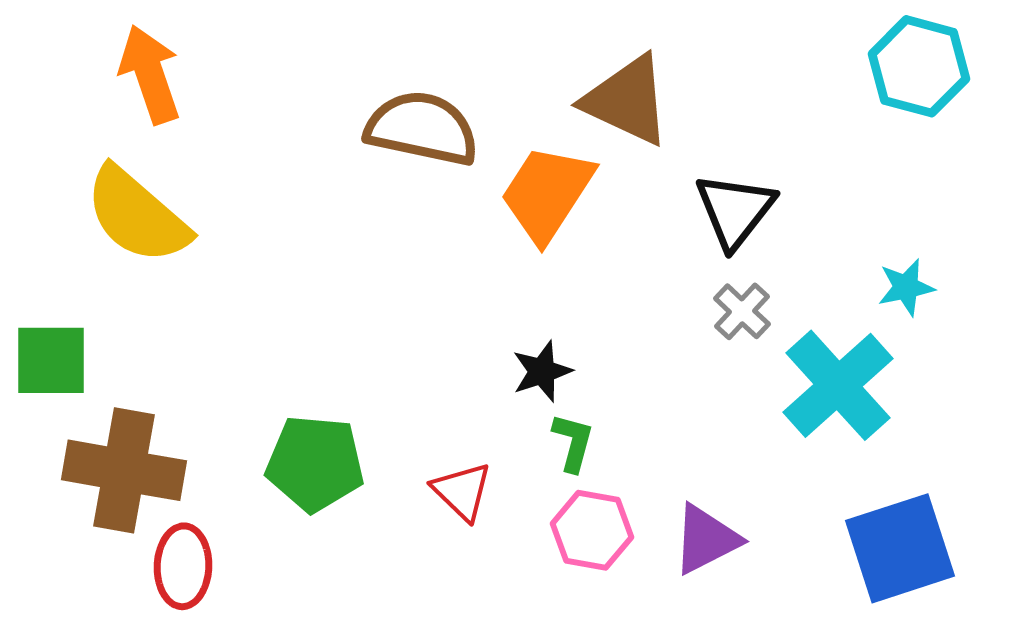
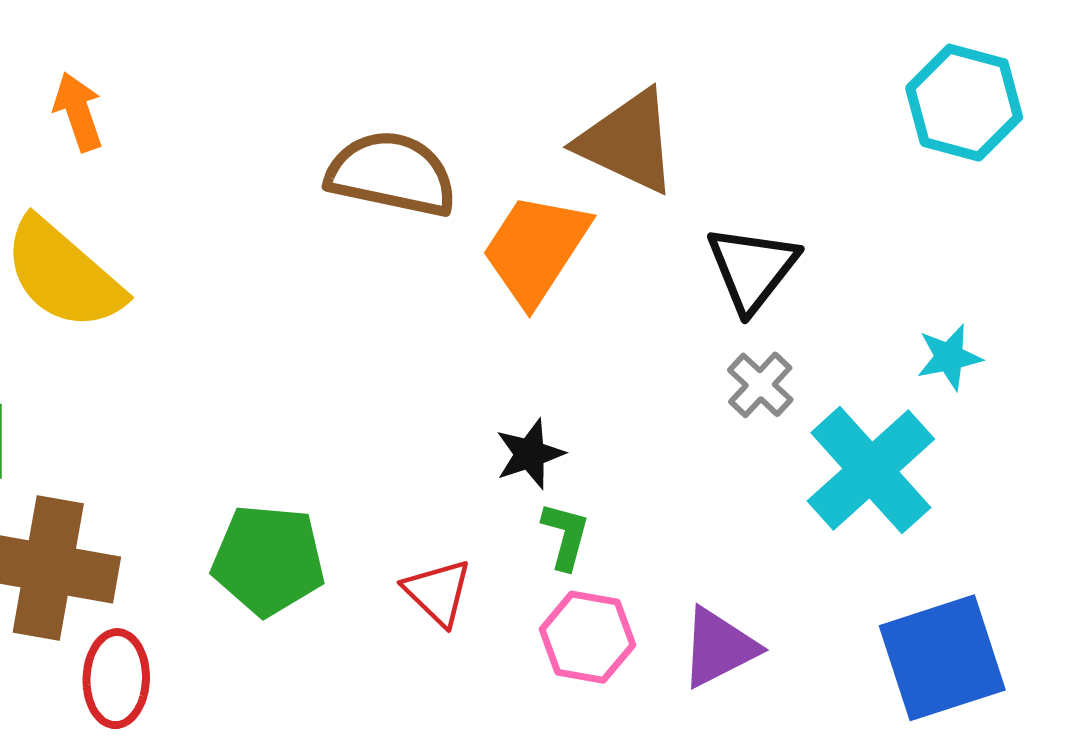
orange arrow: (150, 74) -> (78, 112), size x0.7

